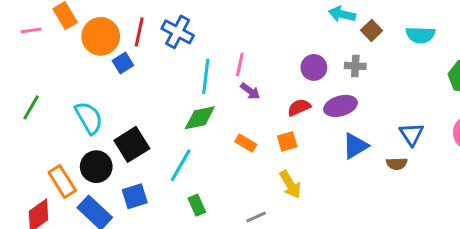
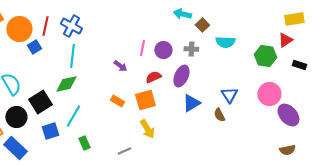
cyan semicircle: (420, 35) -> (225, 42), moved
pink line: (240, 64) -> (142, 48), moved
cyan line: (206, 76) -> (72, 56), moved
purple ellipse: (340, 106) -> (181, 76), turned -50
green diamond: (200, 118) -> (66, 84), moved
orange square: (287, 141) -> (145, 100), size x1.5
brown semicircle: (397, 164) -> (219, 115), turned 64
blue square: (135, 196) -> (50, 131), moved

